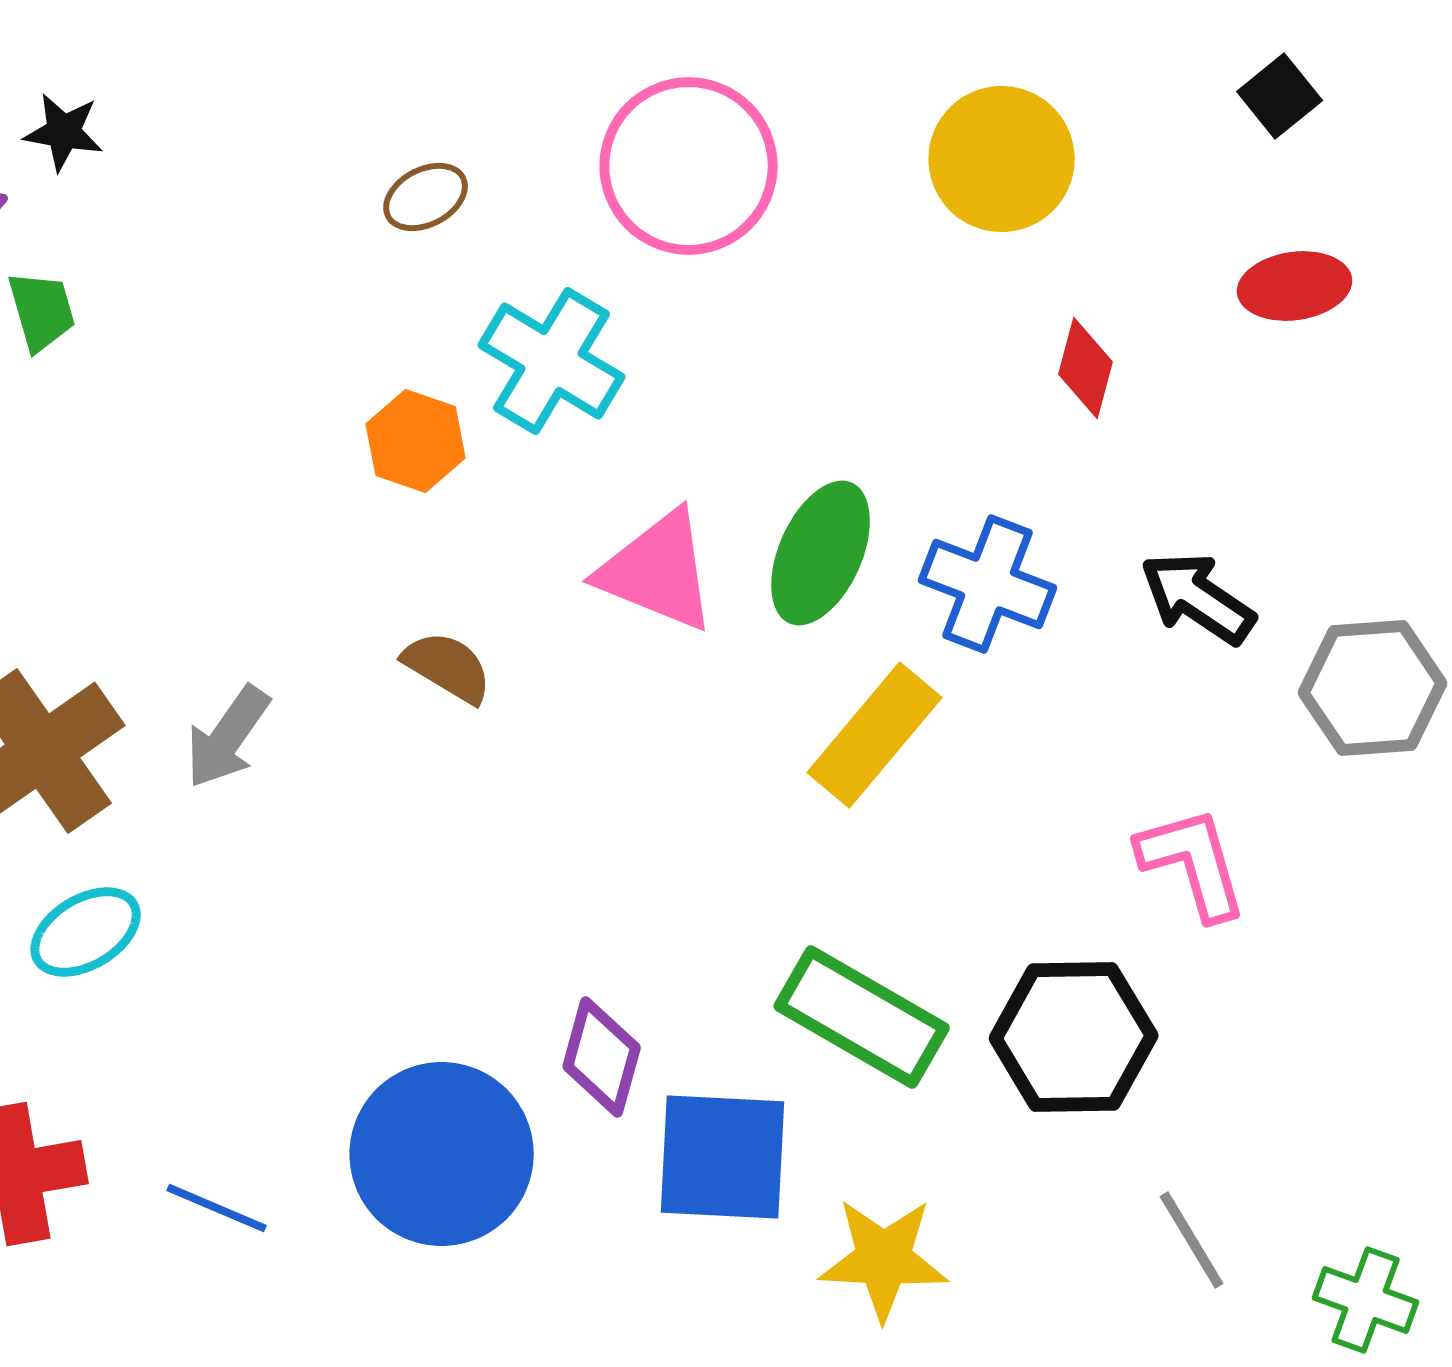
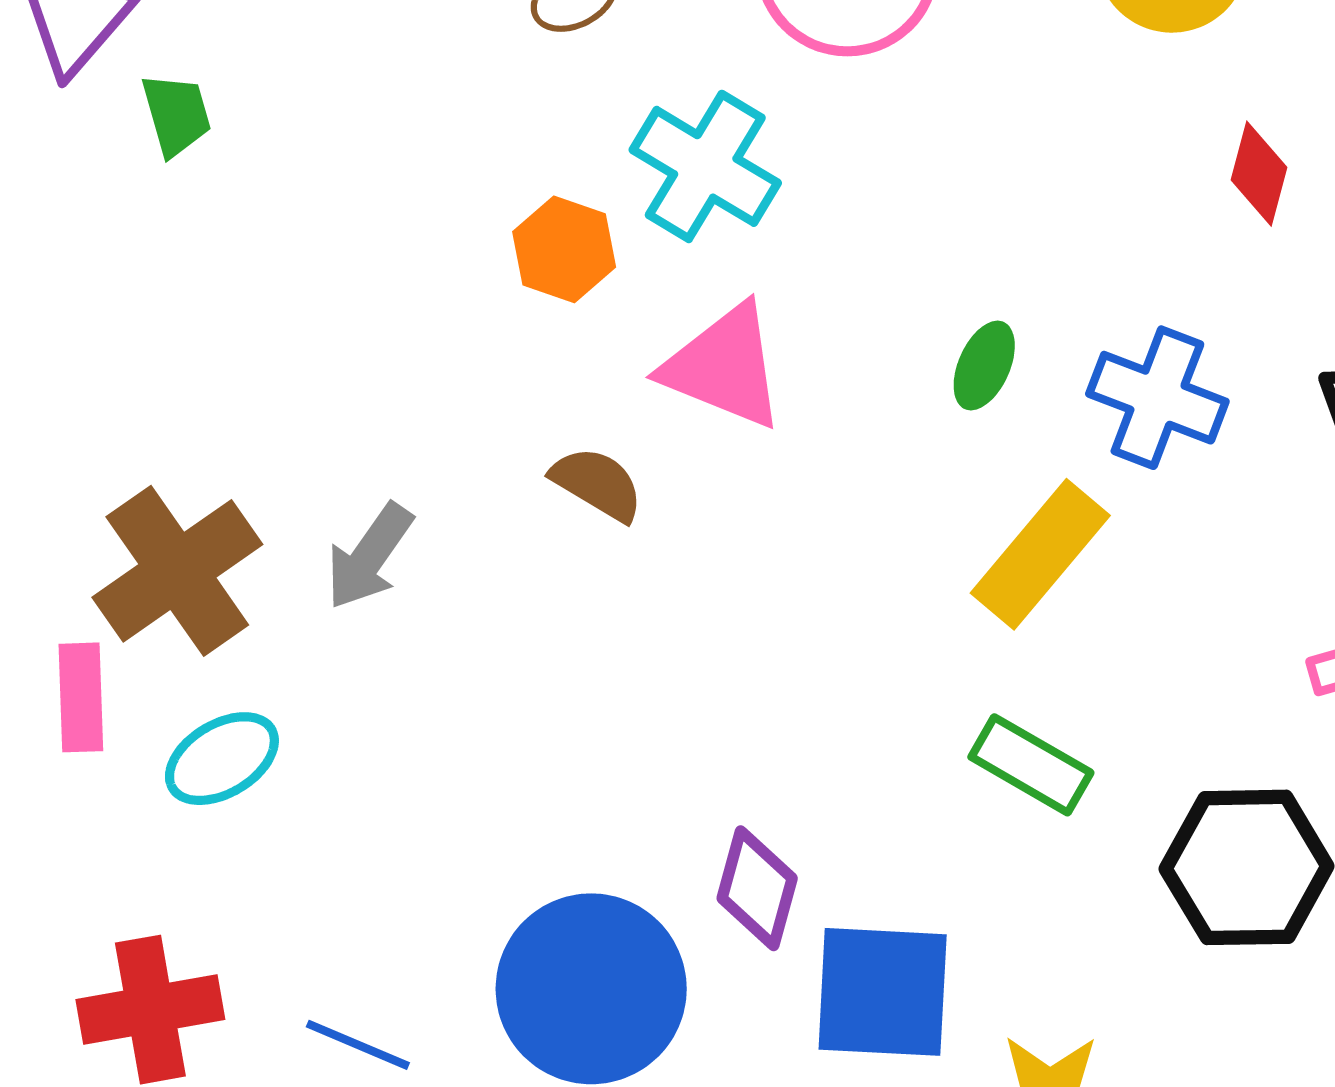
green ellipse: (821, 553) -> (984, 366), size x0.6
pink triangle: (658, 571) -> (724, 367), moved
green rectangle: (862, 1017) -> (1031, 765), moved, size x0.7

